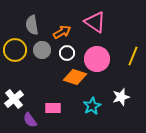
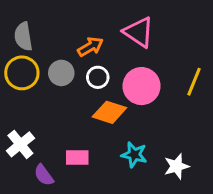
gray semicircle: (32, 25) -> (23, 36), moved
white star: (121, 97) -> (177, 166), moved
cyan star: (92, 106) -> (134, 155), turned -30

